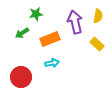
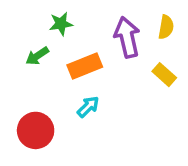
cyan arrow: (52, 63) -> (88, 107), turned -32

